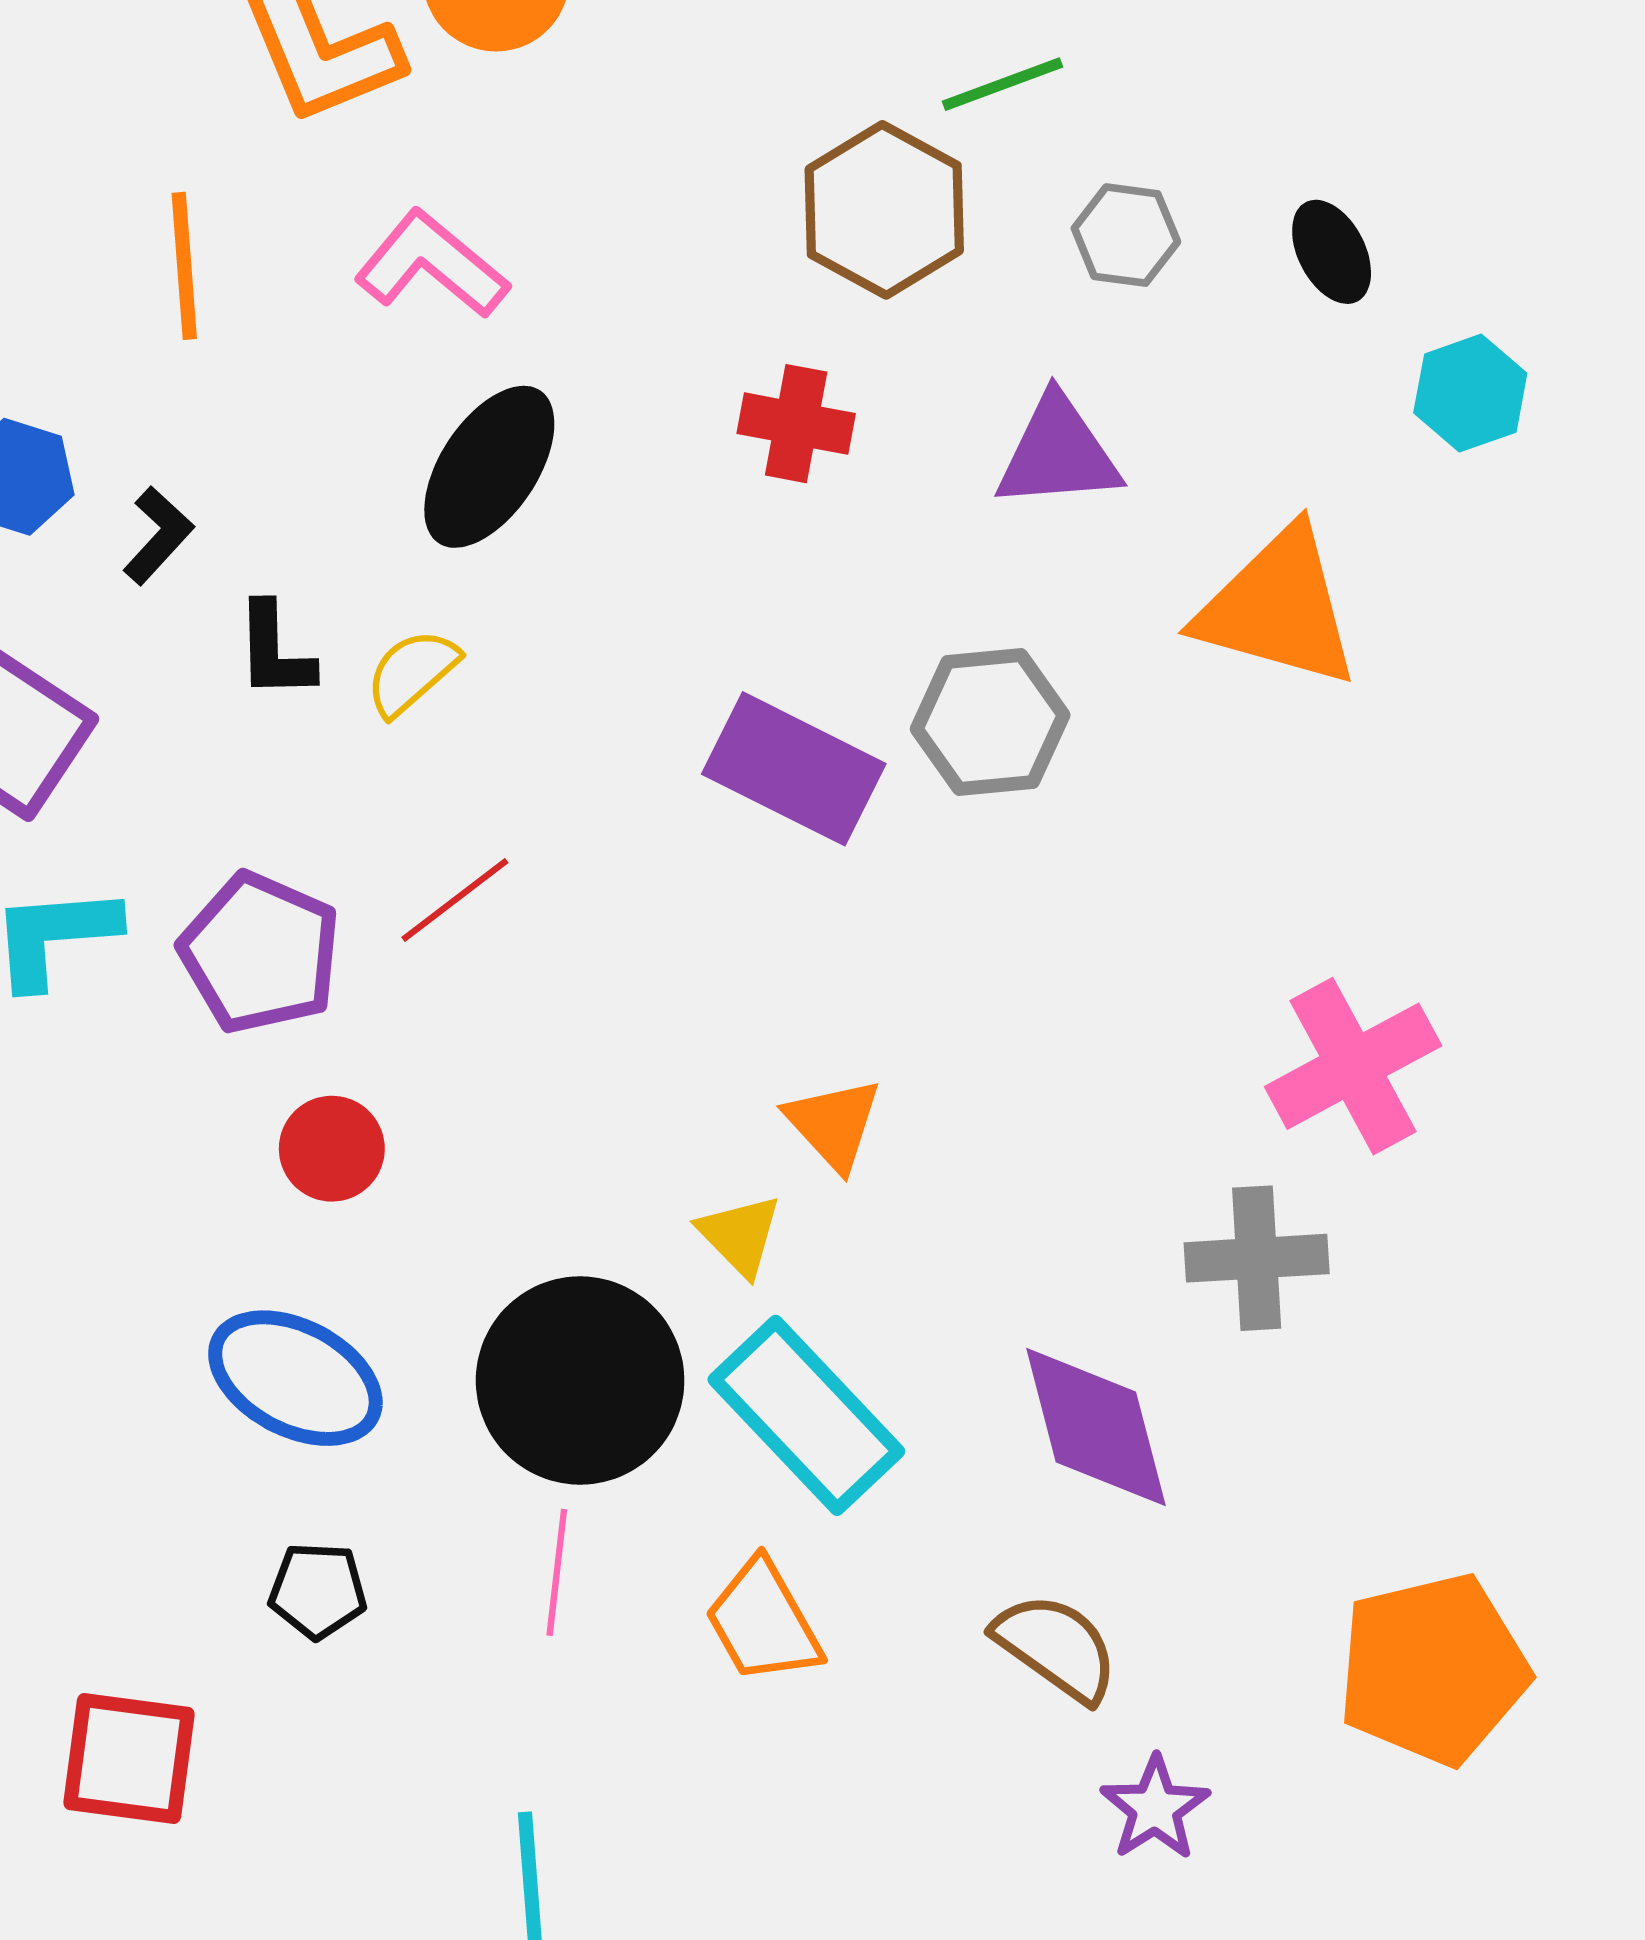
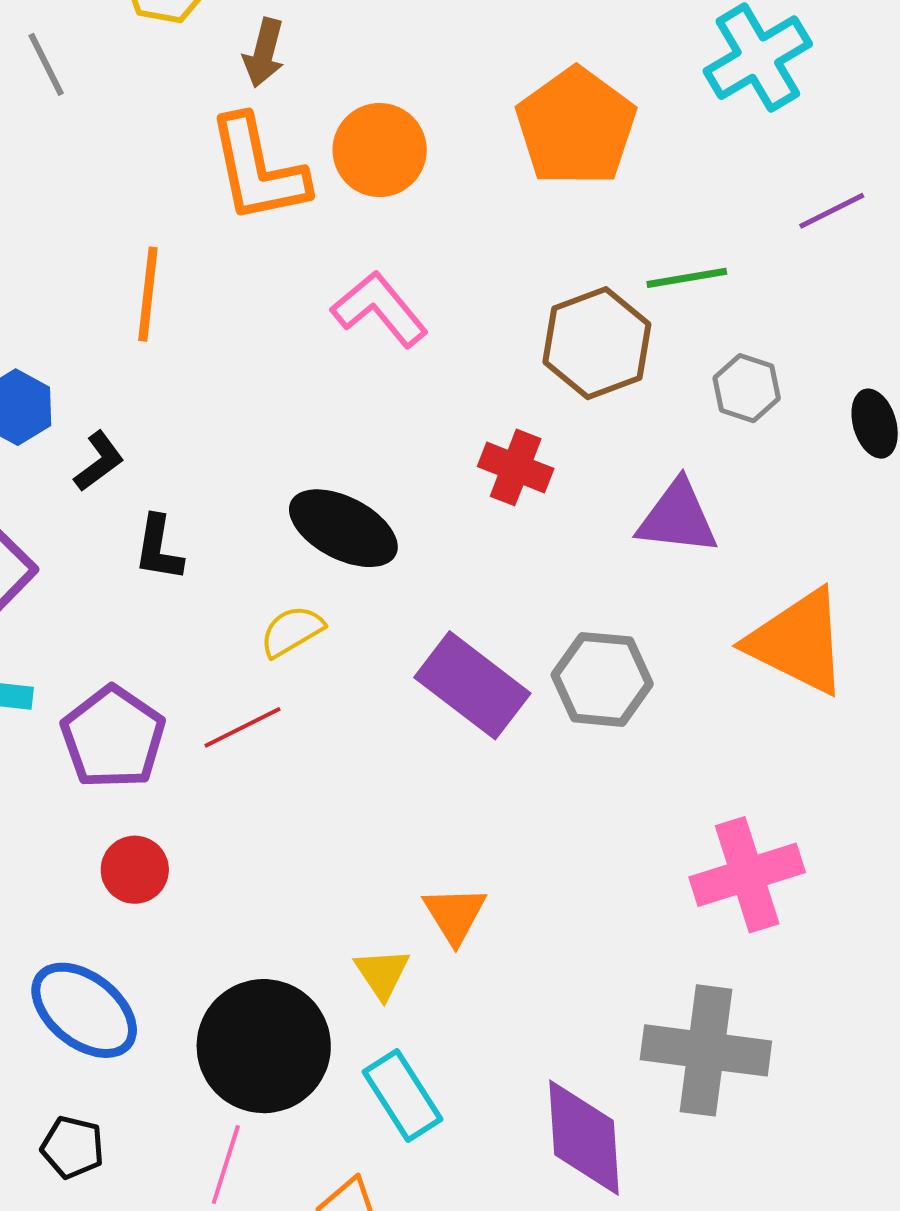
pink L-shape: (431, 264) -> (380, 309), moved
black ellipse: (489, 467) -> (343, 528), moved, turned 73
yellow semicircle: (412, 672) -> (292, 631), moved
pink cross: (1353, 1066) -> (747, 875), moved
gray cross: (1257, 1258) -> (706, 1050), size x1.4
cyan rectangle: (806, 1415) -> (402, 1095), size x0.7

